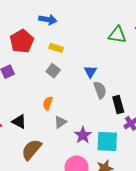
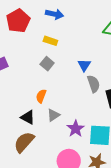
blue arrow: (48, 20) -> (54, 14), moved
red pentagon: (22, 41) -> (18, 21), moved
black triangle: (19, 122) -> (28, 117), moved

